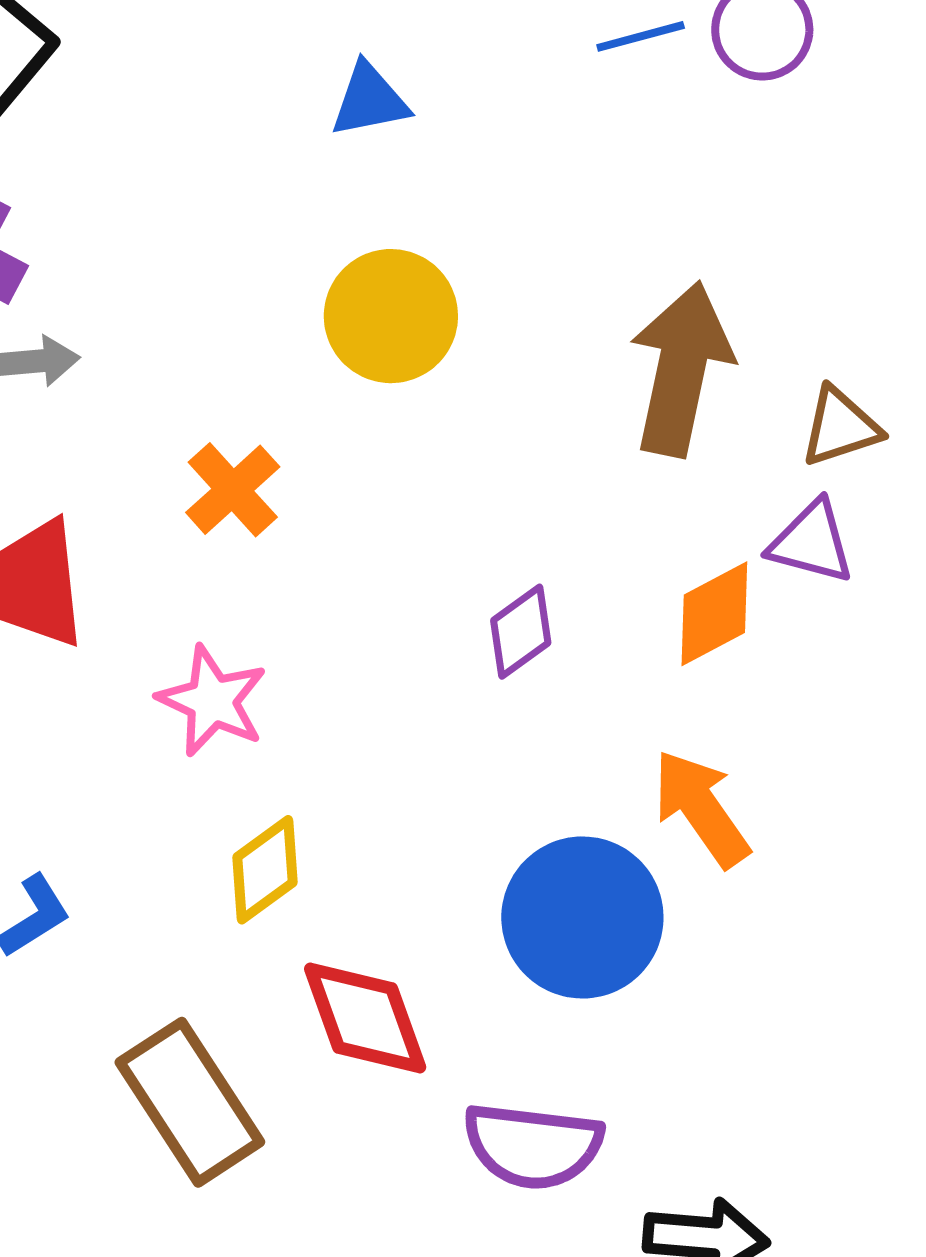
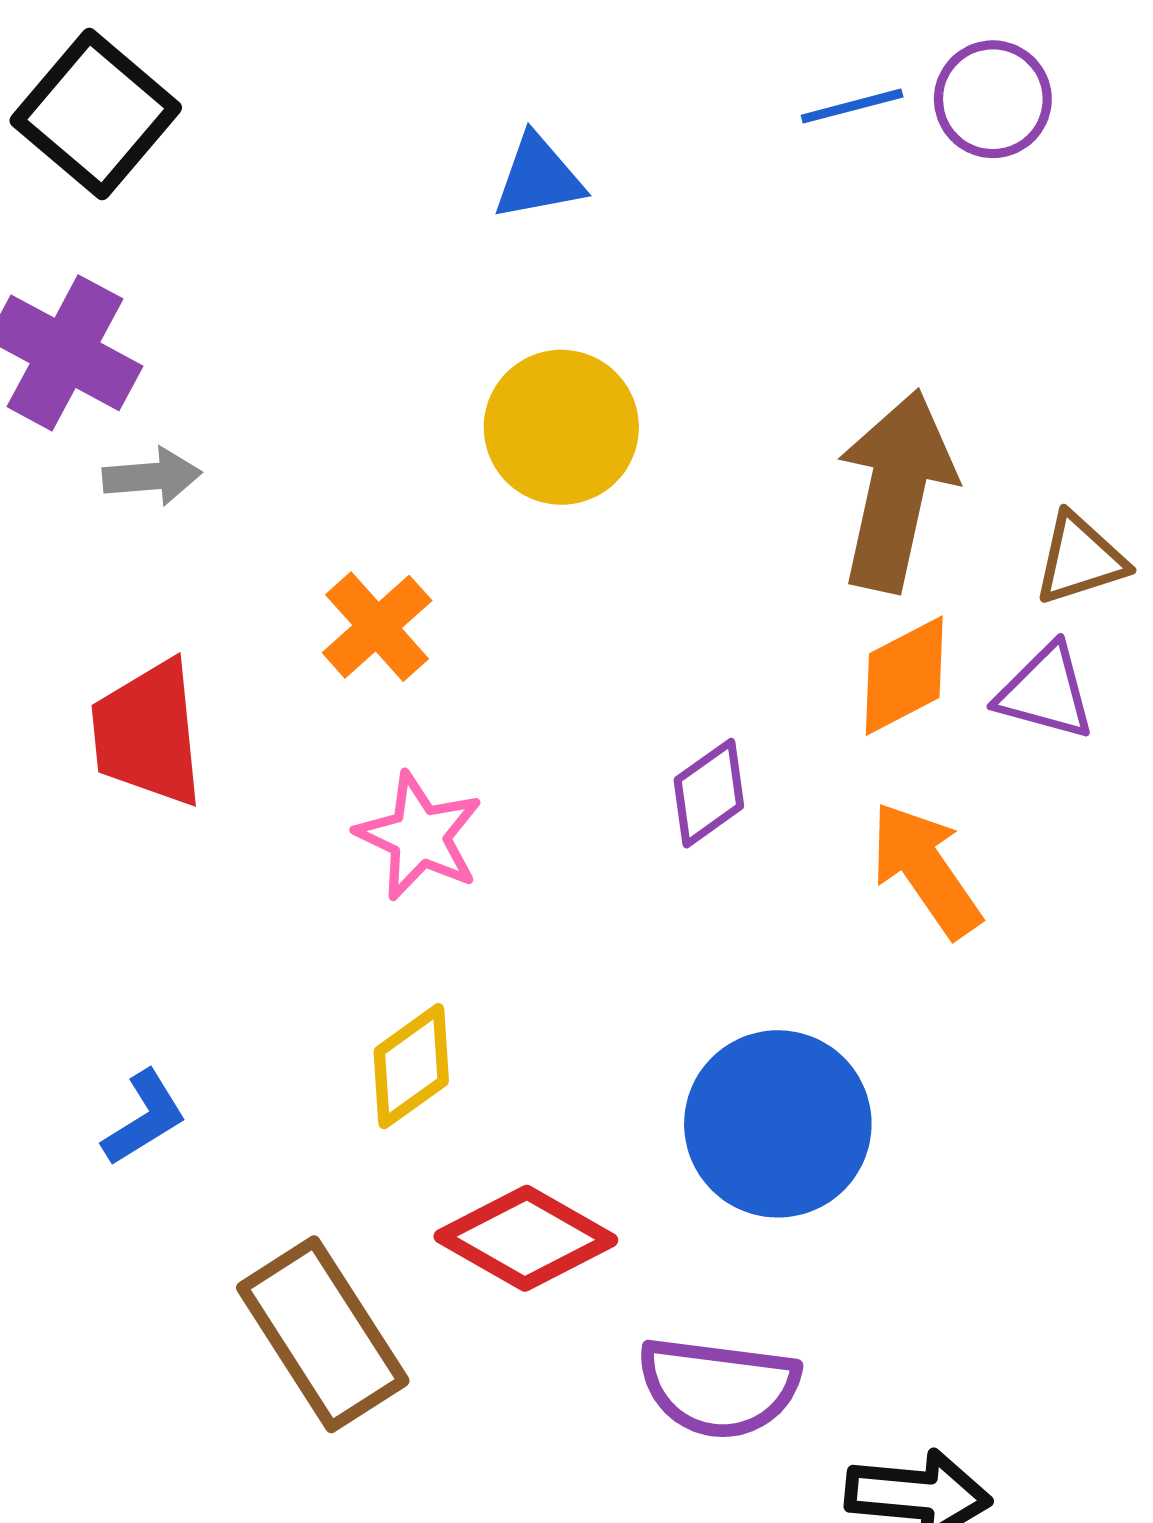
orange diamond: (714, 614) -> (904, 676), moved
pink star: (212, 701) -> (419, 836), moved
orange arrow: (701, 808) -> (926, 870), moved
red diamond: (365, 1018) -> (526, 1238), turned -41

